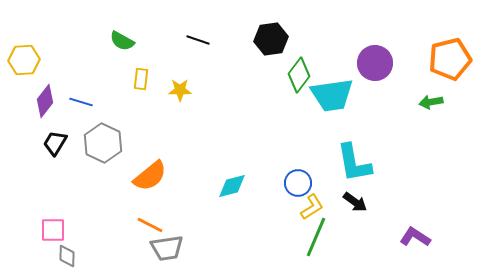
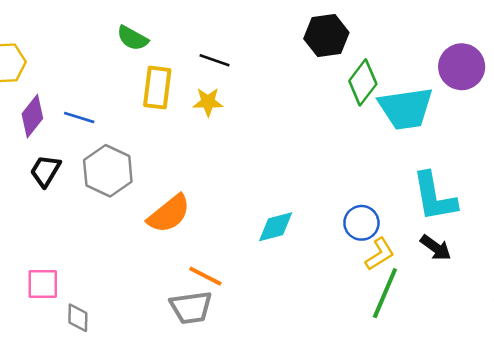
black line: (198, 40) -> (214, 60), moved
yellow rectangle: (141, 79) -> (157, 88), size x1.5
orange line: (150, 225) -> (205, 276), moved
gray diamond: (67, 256) -> (78, 318), moved

